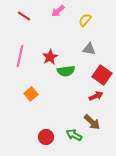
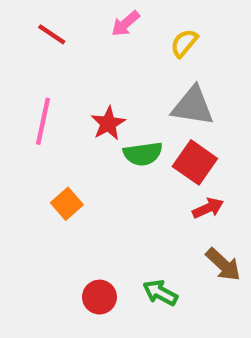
gray triangle: (89, 49) -> (193, 106), size x1.5
red square: (102, 75) -> (195, 162), moved
brown arrow: (92, 122) -> (223, 264), moved

